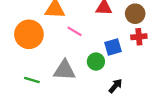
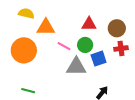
green circle: (96, 62) -> (85, 45), moved
gray triangle: (65, 70) -> (76, 67), moved

